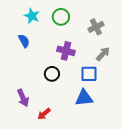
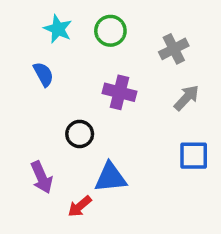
black circle: (52, 74) -> (80, 134), moved
blue square: (89, 74) -> (194, 156), moved
blue triangle: (84, 98) -> (110, 177), moved

